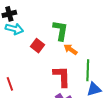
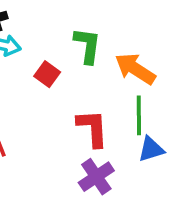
orange arrow: (71, 49) -> (135, 69), moved, size x1.6

